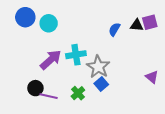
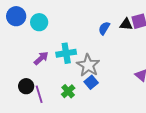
purple arrow: (51, 60) -> (41, 58), size x0.7
purple line: (49, 96) -> (39, 94), turned 60

